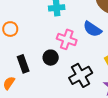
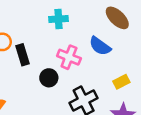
black rectangle: (23, 64) -> (23, 55), moved

